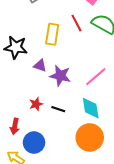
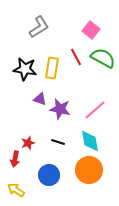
black star: (16, 47) -> (25, 69), moved
red star: (36, 104) -> (28, 143), moved
blue circle: (34, 143) -> (49, 175), moved

